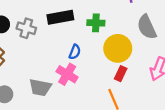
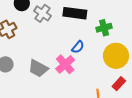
green cross: (96, 23) -> (104, 28), turned -35
red rectangle: (121, 74) -> (119, 84), moved

